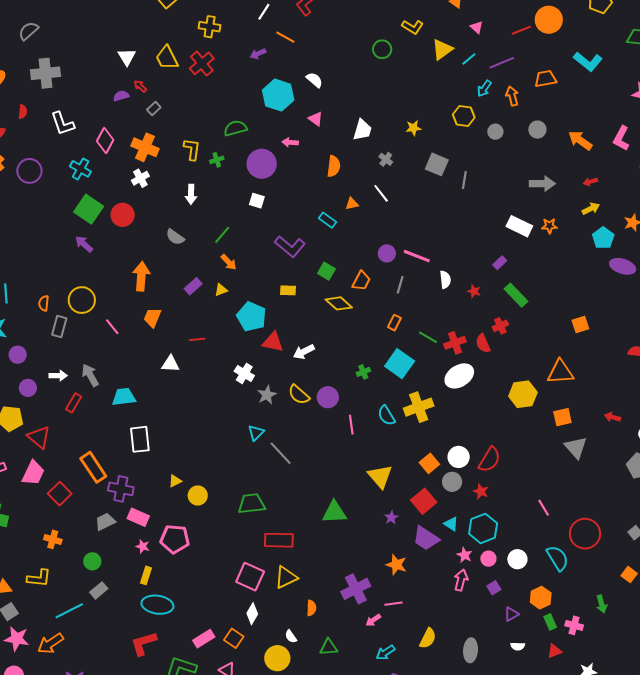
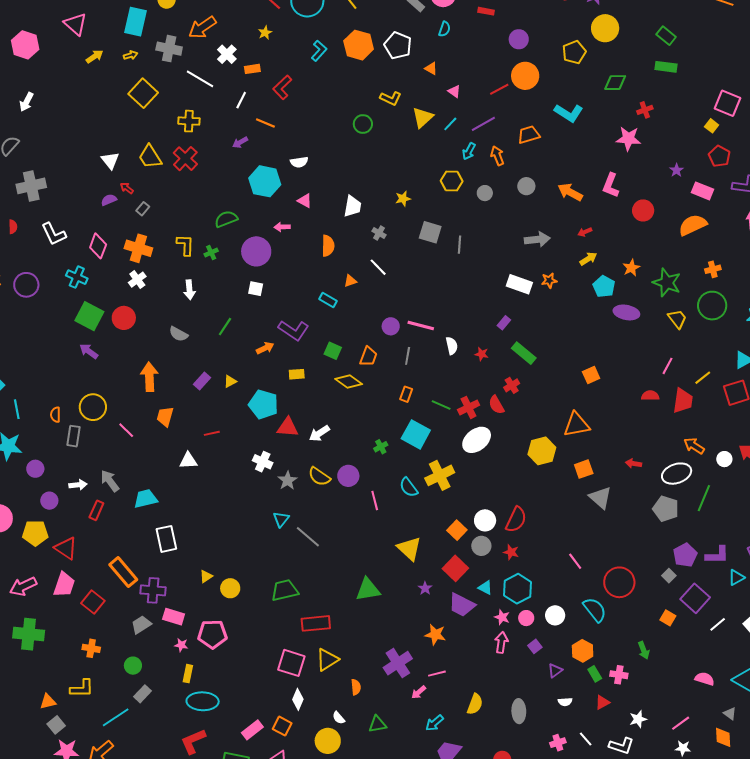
white semicircle: (314, 80) -> (299, 162), turned 138
orange arrow: (229, 262) -> (265, 348), moved, turned -66

